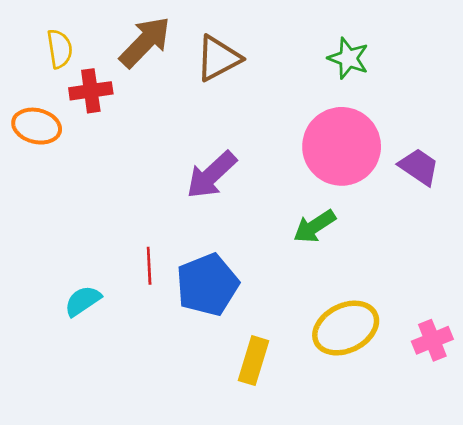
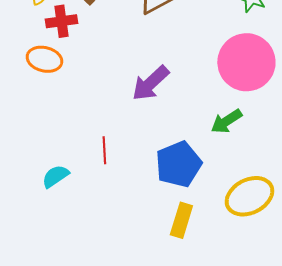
orange ellipse: (37, 126) -> (44, 59), moved
blue pentagon: (207, 285) -> (178, 164), moved

